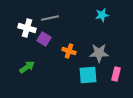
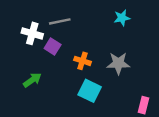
pink rectangle: (116, 74) -> (143, 105), moved
cyan square: (88, 75) -> (90, 91), moved, turned 30

